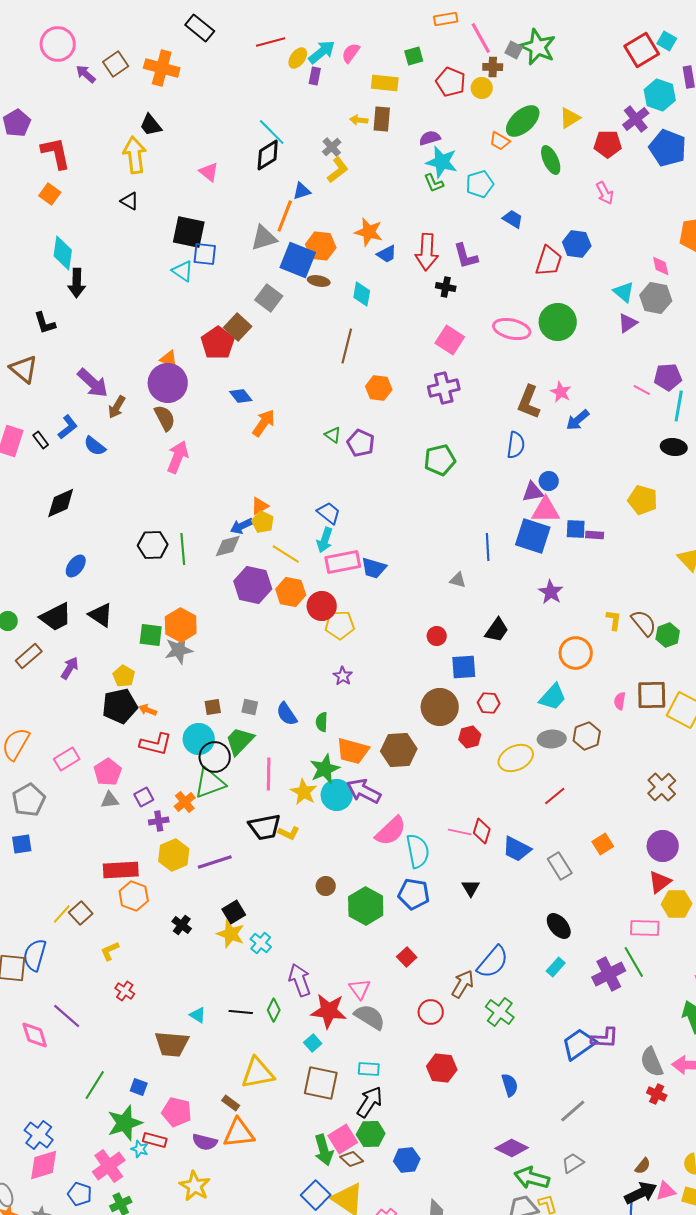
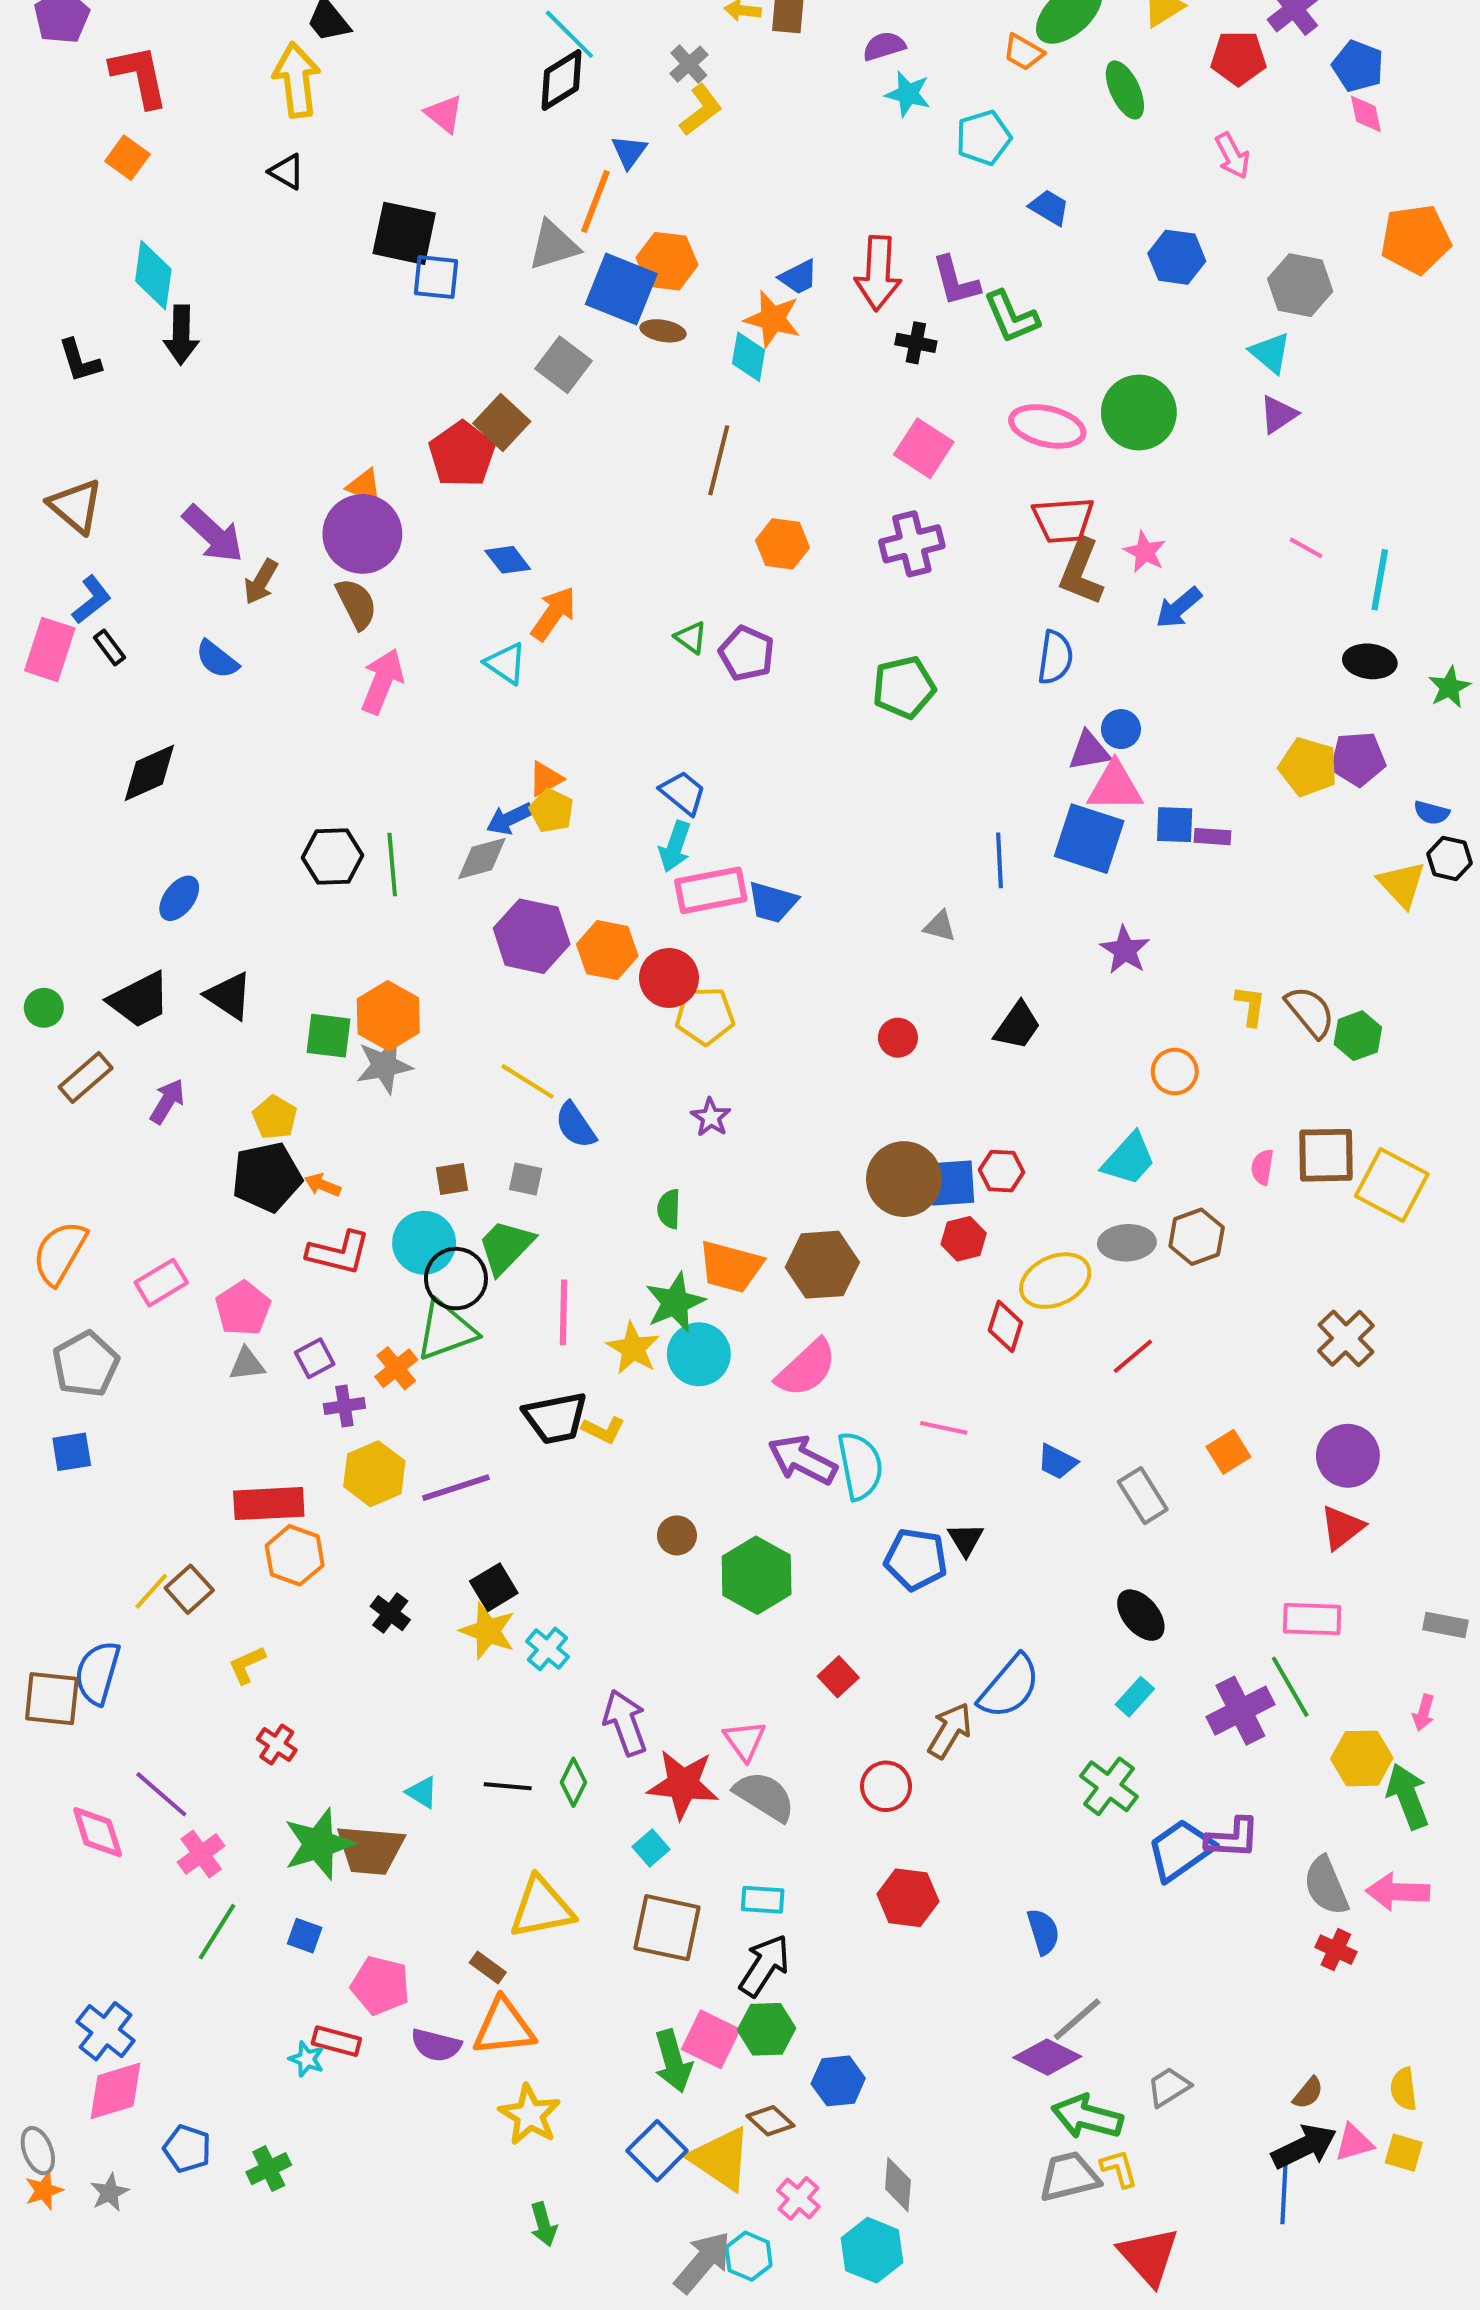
blue pentagon: (668, 148) -> (1358, 66), size x0.7
cyan star: (442, 162) -> (908, 94), size x0.7
green L-shape: (434, 183) -> (1011, 317), moved, size x1.4
blue triangle: (302, 191) -> (629, 152), turned -36
orange star: (369, 232) -> (773, 319), moved
red trapezoid: (549, 261) -> (1063, 520), moved, turned 68
pink diamond: (661, 266) -> (1366, 114), moved
cyan triangle: (183, 271) -> (506, 663), moved
gray hexagon: (656, 298) -> (1300, 285), moved
black L-shape: (45, 323) -> (80, 361), moved
purple pentagon: (668, 377) -> (1358, 759), moved
blue L-shape: (68, 427) -> (92, 600), moved
yellow line: (286, 554) -> (528, 1081), moved
orange circle: (576, 653) -> (1175, 1072), size x0.7
blue square: (464, 667) -> (952, 1183), moved
blue semicircle: (287, 714) -> (575, 1125), moved
purple arrow: (364, 791) -> (802, 1460), moved
pink semicircle: (391, 831) -> (806, 1368), moved
red diamond: (482, 831) -> (1005, 1326), moved
blue trapezoid: (517, 849) -> (1057, 1462), size x0.7
blue pentagon: (414, 894) -> (916, 1559), moved
yellow hexagon: (677, 904) -> (1362, 1758), moved
green cross: (500, 1012) -> (1109, 1786), moved
gray line: (573, 1111) -> (1077, 2019), moved
green star: (125, 1123) -> (319, 1844), moved
pink square: (343, 1139) -> (711, 2039), turned -32
brown diamond: (352, 1159) -> (771, 2121), moved
pink cross: (109, 1166) -> (201, 1854), moved, size x0.7
yellow star: (195, 1186) -> (530, 2115), moved

